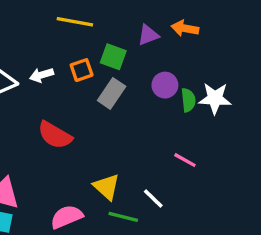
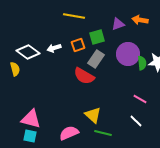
green square: (113, 57) -> (97, 37), turned -35
purple circle: (165, 85) -> (128, 54), size x1.5
red semicircle: (55, 135) -> (84, 76), moved
white line: (153, 198) -> (136, 121), moved

